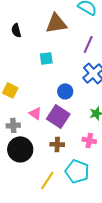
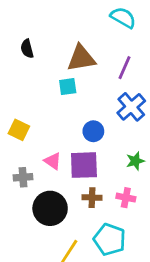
brown triangle: (56, 23) -> (81, 58), moved
purple square: (58, 116) -> (84, 165), turned -35
brown cross: (57, 144) -> (92, 198), moved
black circle: (20, 149) -> (50, 208), moved

